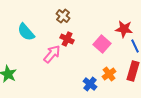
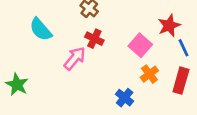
red star: (124, 29) -> (169, 26), turned -30
orange cross: (109, 74) -> (149, 74), moved

